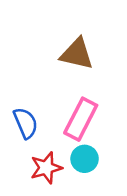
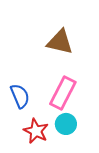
red star: (46, 168) -> (36, 131), turned -30

